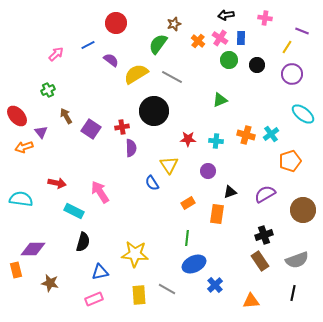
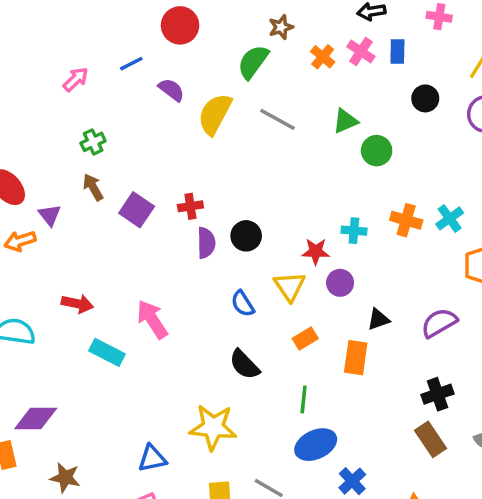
green circle: (229, 60) -> (377, 151), moved
yellow semicircle: (136, 74) -> (215, 114), turned -30
green cross: (48, 90) -> (93, 142), moved
green triangle: (220, 100) -> (345, 121), moved
black circle: (154, 111) -> (246, 236), moved, size x0.6
red star: (188, 139) -> (316, 252), moved
yellow triangle: (169, 165) -> (290, 286), moved
black semicircle: (83, 242) -> (244, 365), moved, turned 120

